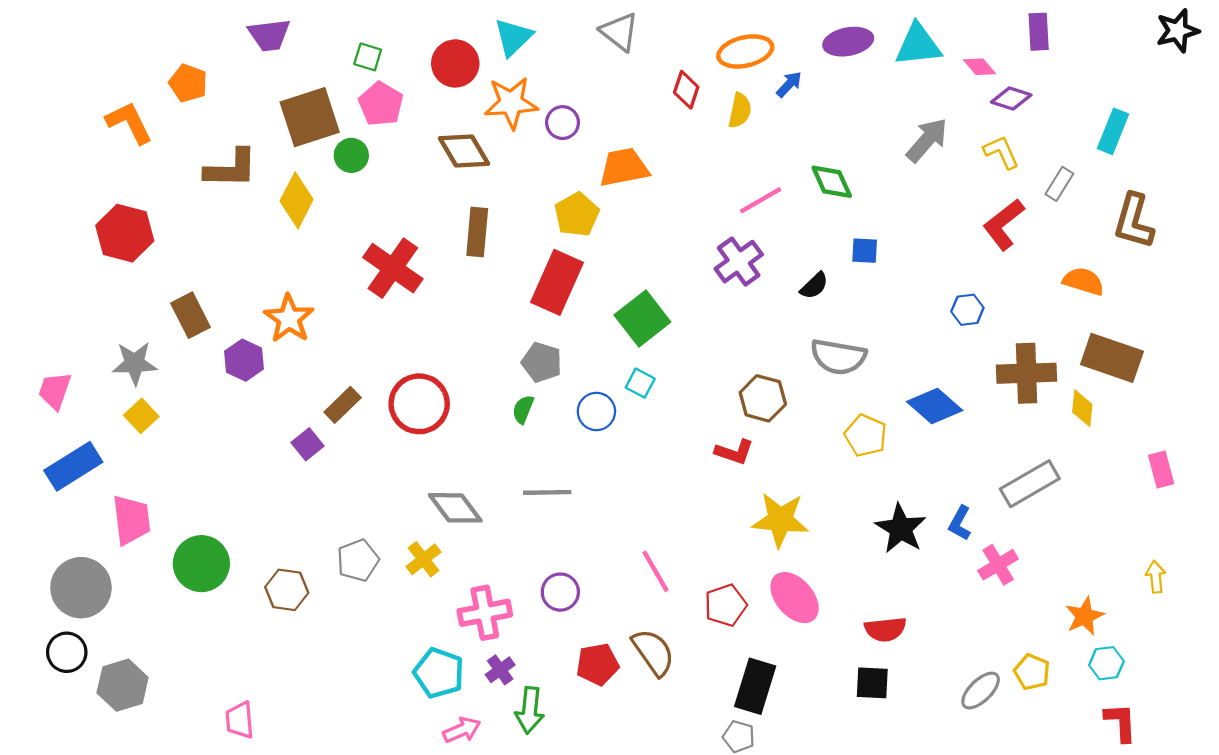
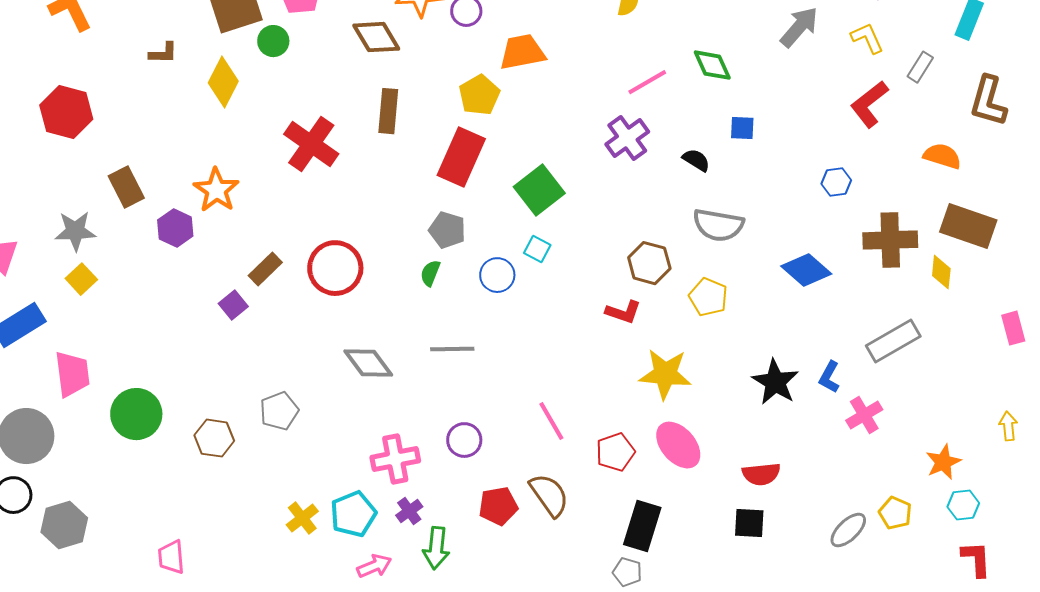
brown L-shape: (231, 169) -> (163, 53), size x0.6
black semicircle: (814, 286) -> (696, 160), turned -104
yellow pentagon: (866, 436) -> (708, 297), moved
yellow cross: (424, 559) -> (302, 518), moved
cyan pentagon: (439, 673) -> (353, 514), turned 30

